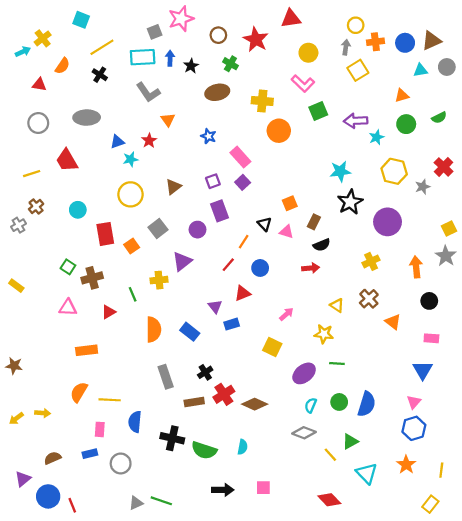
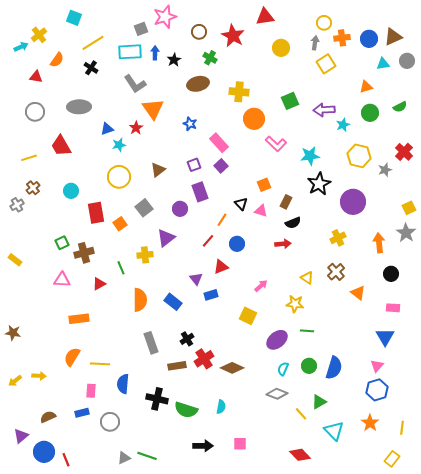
pink L-shape: (303, 83) -> (276, 144), moved
orange triangle: (168, 120) -> (153, 109), size x1.6
green square: (68, 267) -> (62, 243), turned 32

